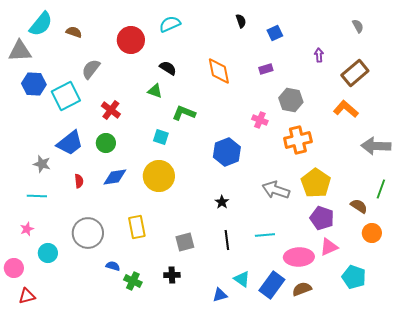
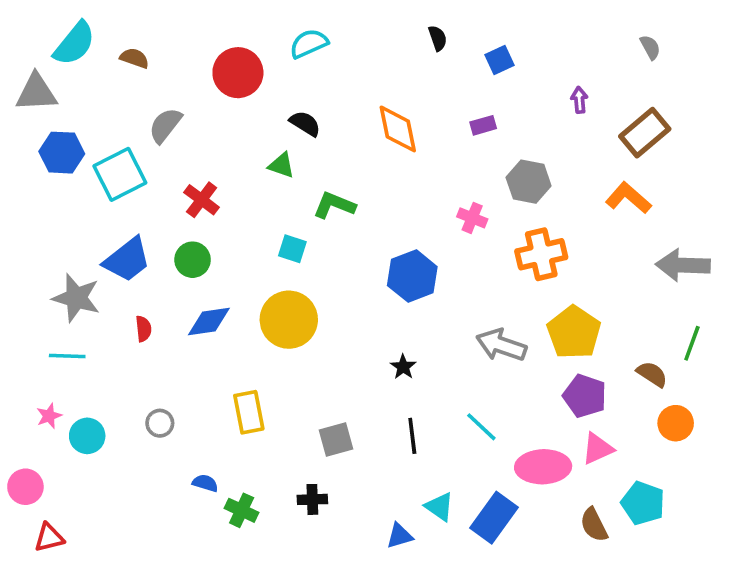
gray star: (42, 164) -> (76, 298), size x1.5
gray circle: (88, 233) -> (160, 423), size x0.5
cyan line: (265, 235) -> (481, 427), turned 48
cyan circle: (48, 253) -> (87, 436), moved
brown semicircle: (302, 289) -> (594, 525), moved, turned -96

